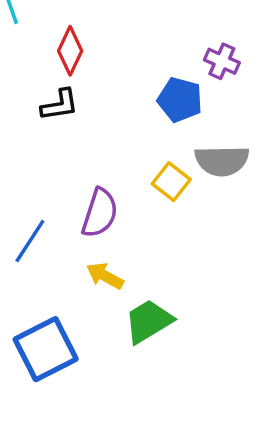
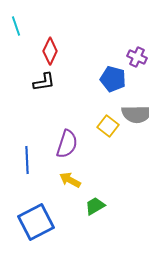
blue line: (30, 241) -> (27, 160), turned -36
green trapezoid: (149, 321) -> (95, 206), size x0.7

